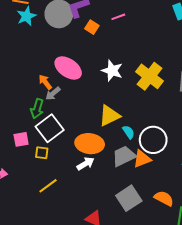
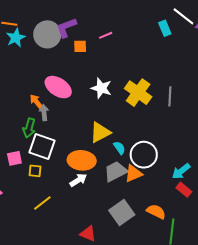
orange square: (92, 27) -> (80, 46), turned -32
gray arrow: (53, 94) -> (44, 113), turned 126
white square: (50, 128) -> (42, 147), turned -32

